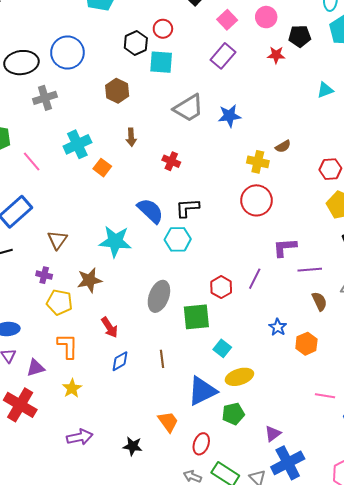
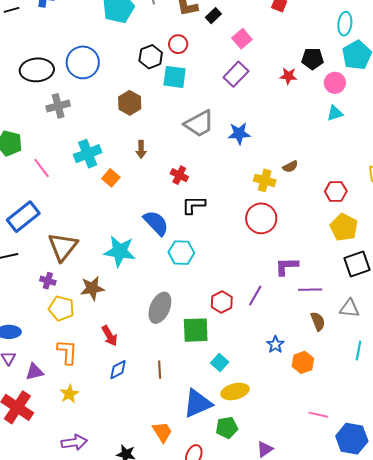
pink circle: (266, 17) -> (335, 83), moved
black L-shape: (187, 208) -> (194, 205), moved
brown triangle: (57, 240) -> (63, 247), size x1.5

